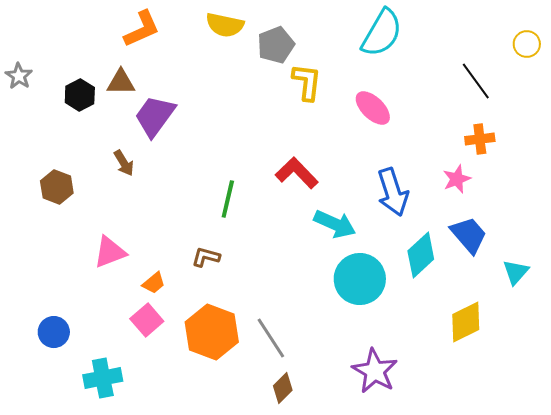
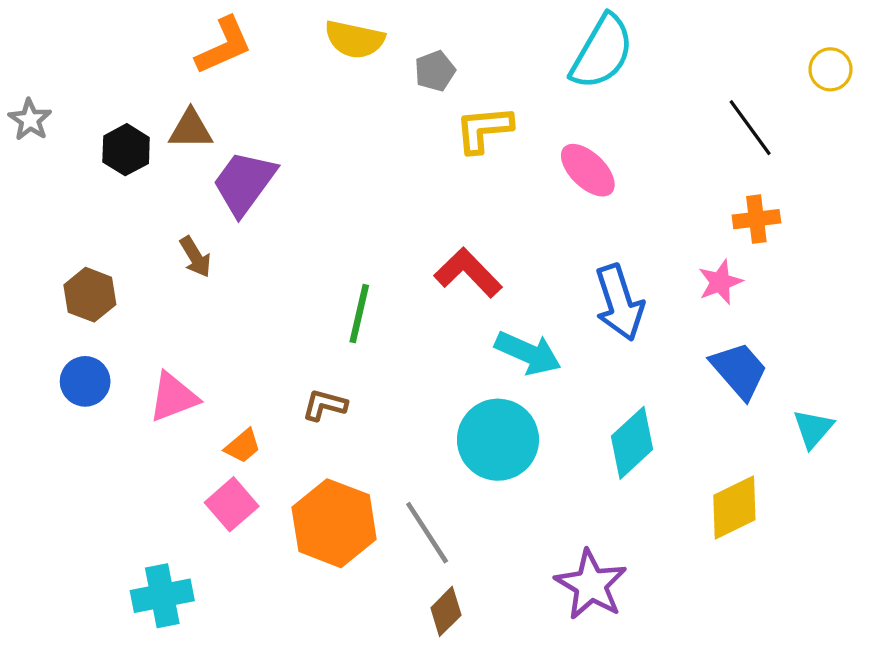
gray pentagon: (276, 45) -> (435, 71), size x0.7
yellow L-shape: (307, 82) -> (484, 129), turned -102
cyan diamond: (421, 255) -> (632, 443), moved
cyan circle: (360, 279) -> (498, 440), moved
blue circle: (54, 332) -> (85, 381), moved

